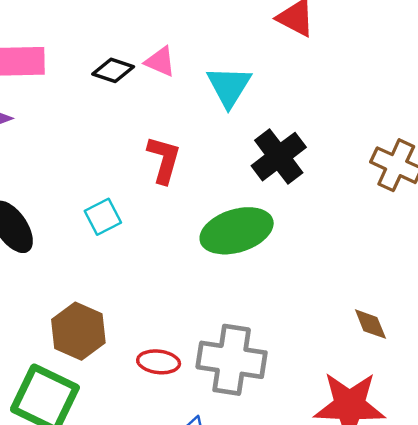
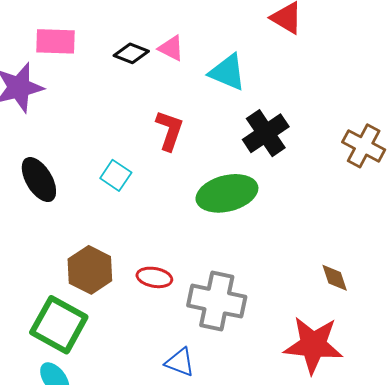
cyan triangle: (229, 86) -> (227, 72), turned -42
cyan square: (103, 217) -> (116, 175), turned -32
red ellipse: (159, 362) -> (154, 277), moved

